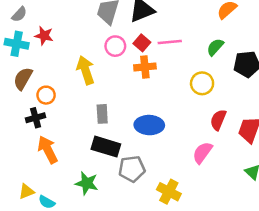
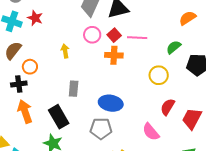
yellow arrow: (86, 70) -> (65, 51), size x0.6
black rectangle: (106, 147) -> (59, 117), moved, turned 35
pink semicircle: (202, 153) -> (151, 132), turned -84
gray pentagon: (132, 169) -> (101, 129), moved

